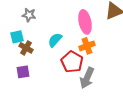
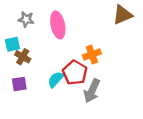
pink ellipse: (85, 22) -> (58, 25), moved
cyan semicircle: (55, 40) -> (56, 79), moved

